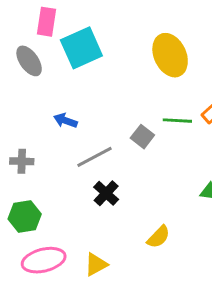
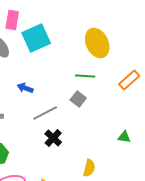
green line: (177, 121) -> (85, 76), moved
yellow semicircle: (158, 237) -> (89, 168), turned -30

